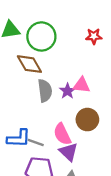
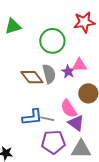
green circle: (41, 36) -> (52, 41), moved
red star: (94, 36) -> (84, 22), size x1.5
brown diamond: (29, 64) -> (32, 77), moved

